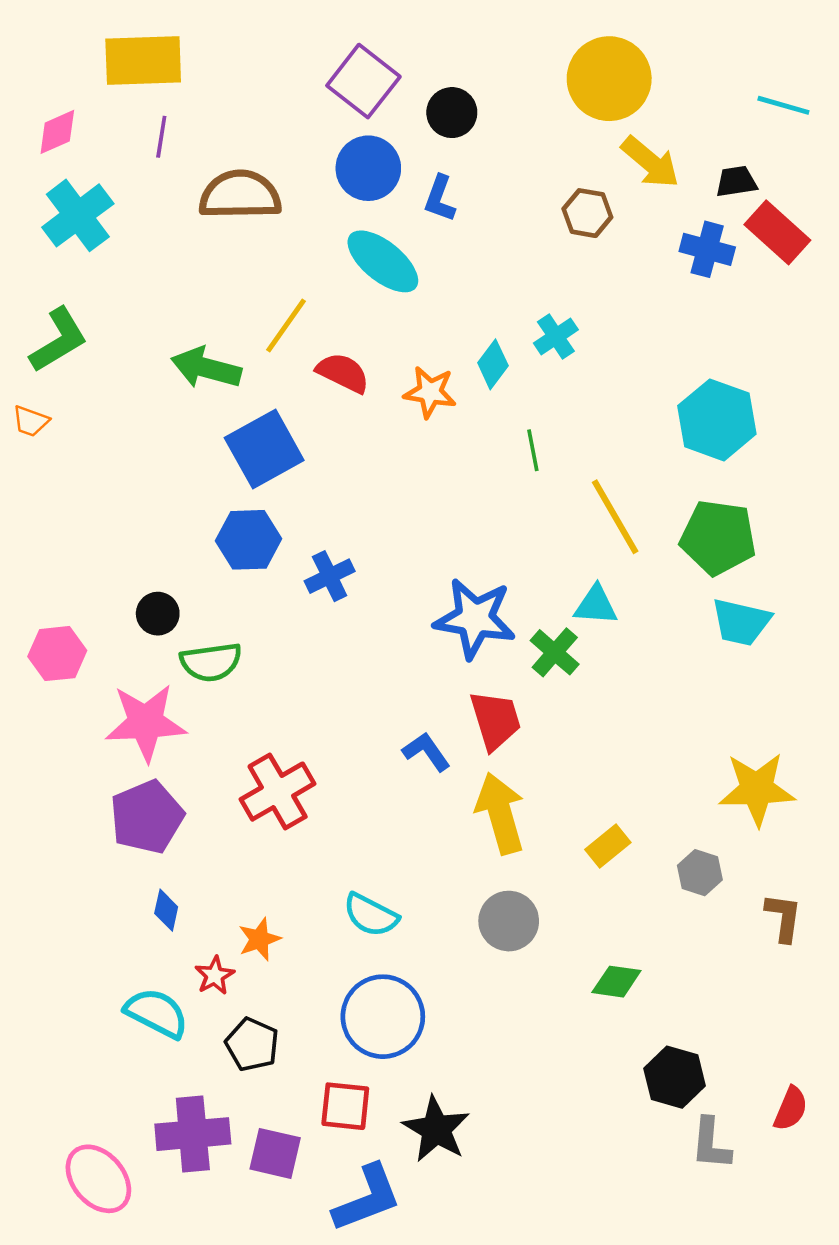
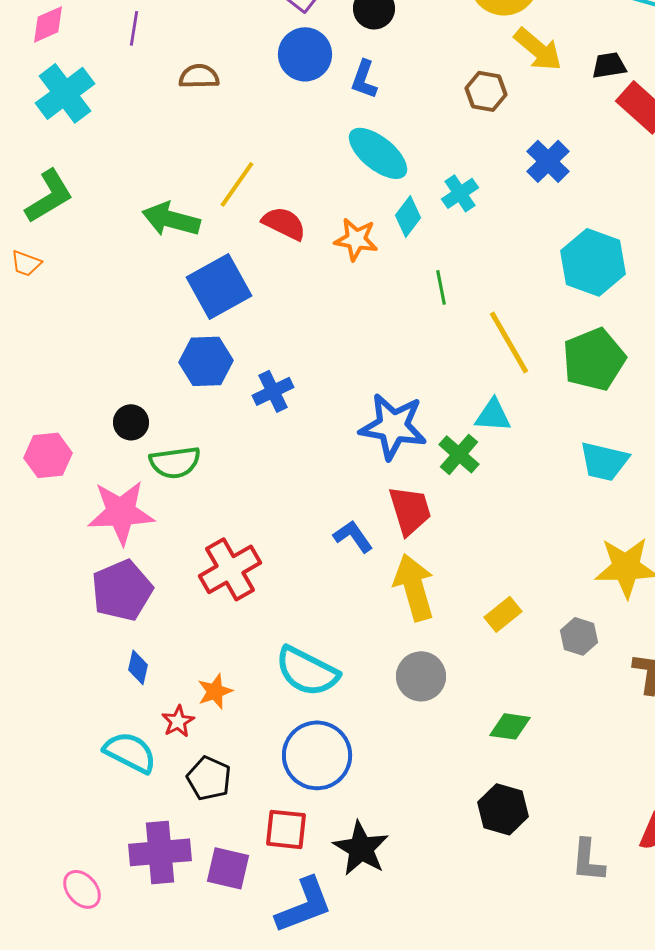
brown semicircle: (240, 195) -> (199, 76), size x0.6
blue cross: (707, 249) -> (548, 161), moved, turned 30
cyan ellipse: (383, 261) -> (378, 153), moved
green pentagon: (718, 537) -> (594, 359), turned -30
cyan trapezoid: (741, 622) -> (604, 461), moved
cyan semicircle: (371, 915) -> (307, 671), size x1.4
black hexagon: (675, 1077) -> (503, 809), moved
pink ellipse: (98, 1179) -> (82, 889), size x0.7

